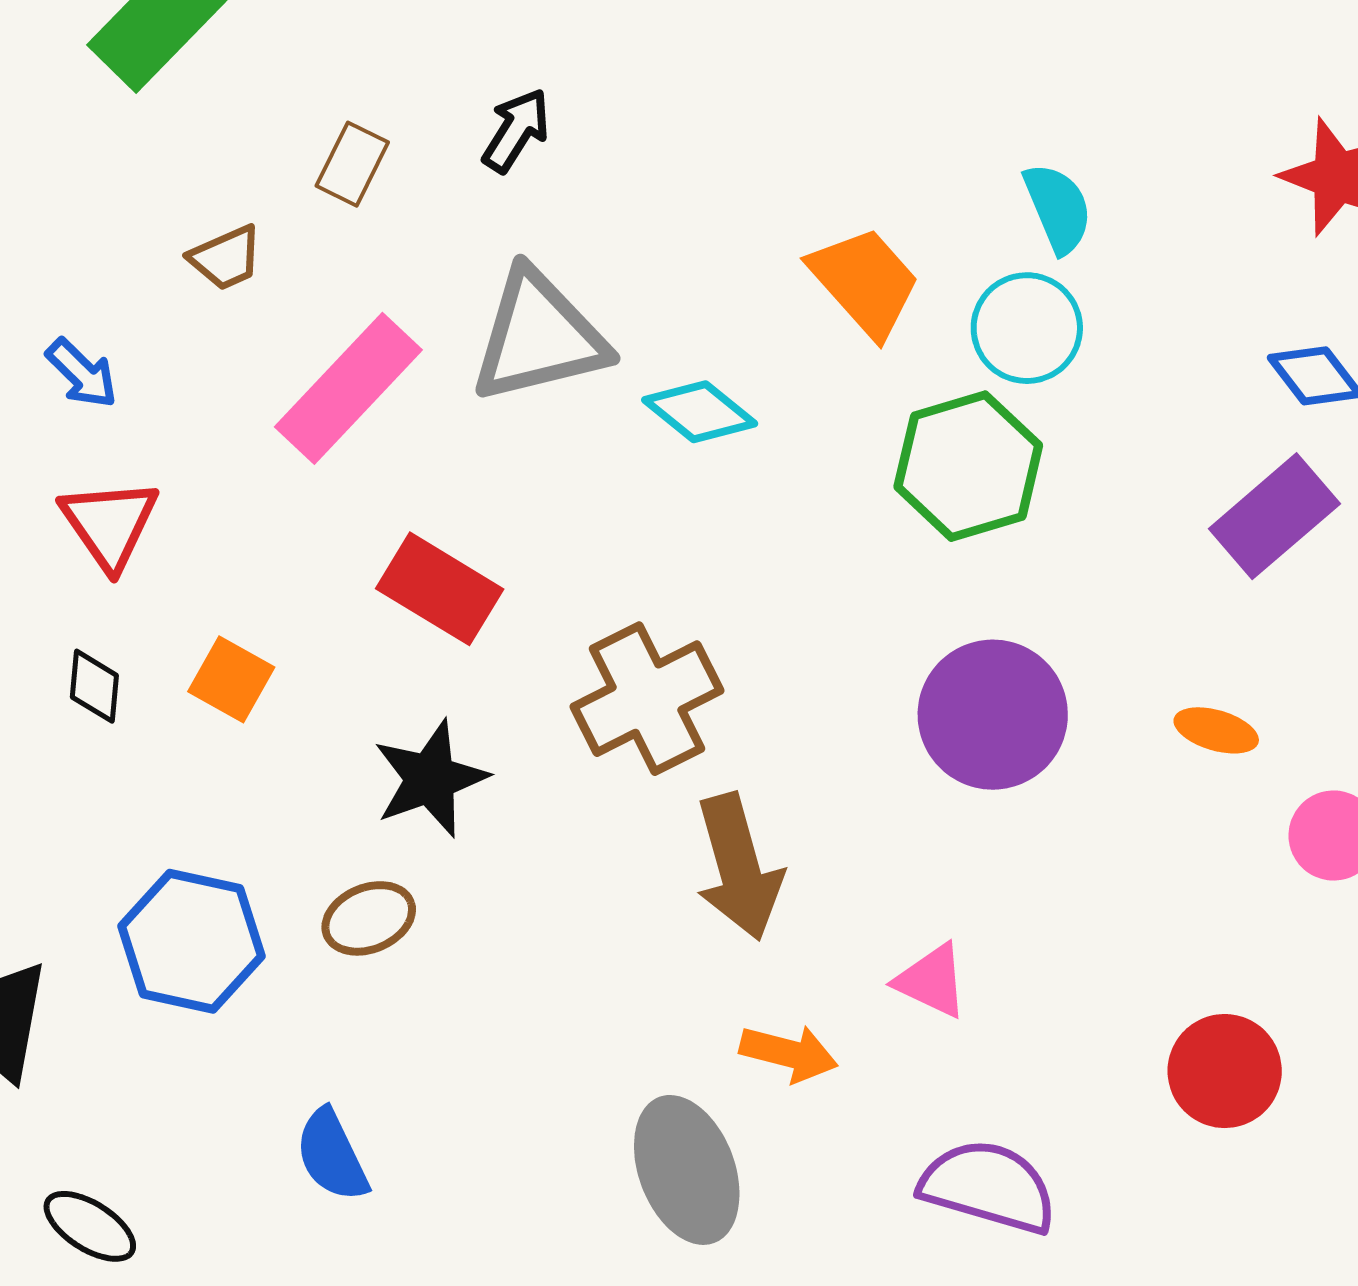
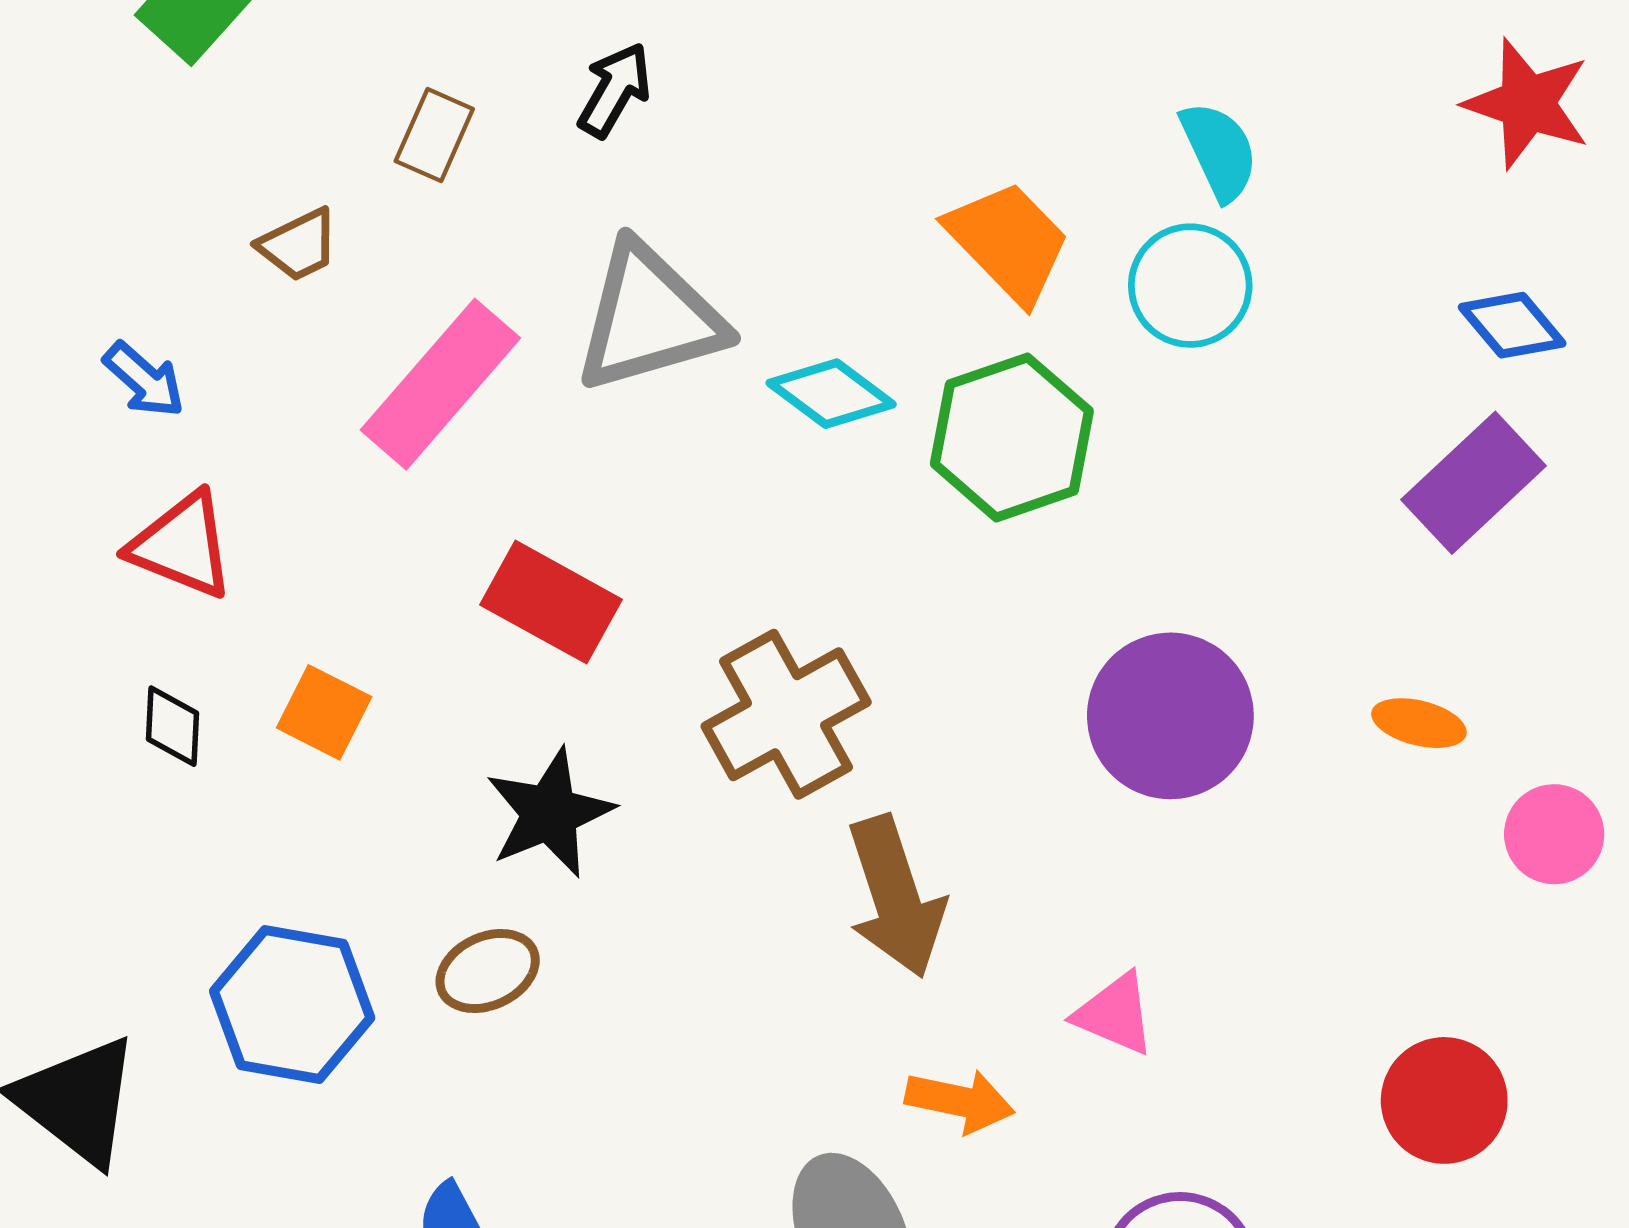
green hexagon: (968, 466) -> (1012, 437), moved
red triangle: (110, 524) -> (182, 545), turned -31

